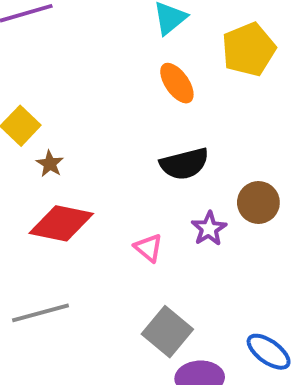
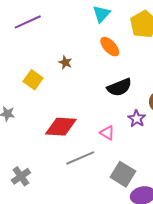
brown star: (50, 164) -> (65, 62), moved
gray line: (41, 313) -> (80, 158), moved

